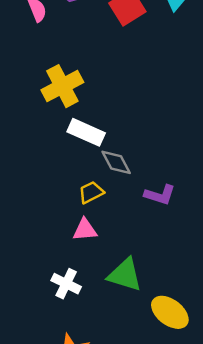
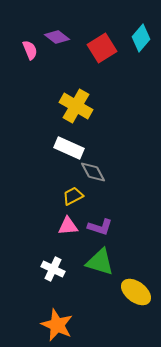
yellow cross: (62, 86) -> (76, 106), moved, turned -32
purple L-shape: (160, 195) -> (100, 227), moved

